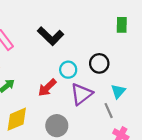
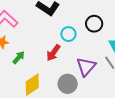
purple triangle: (81, 94) -> (86, 67), moved

